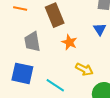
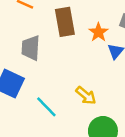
orange star: (69, 42) -> (98, 32), moved

